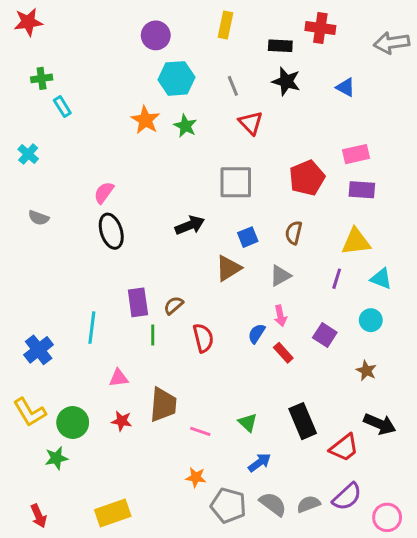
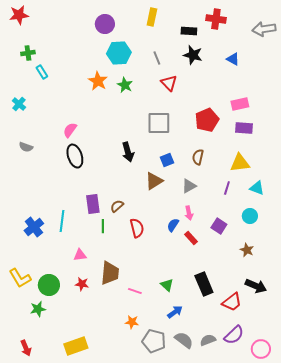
black arrow: (190, 225) -> (128, 152), turned 96
blue cross: (39, 350) -> (34, 227), moved

